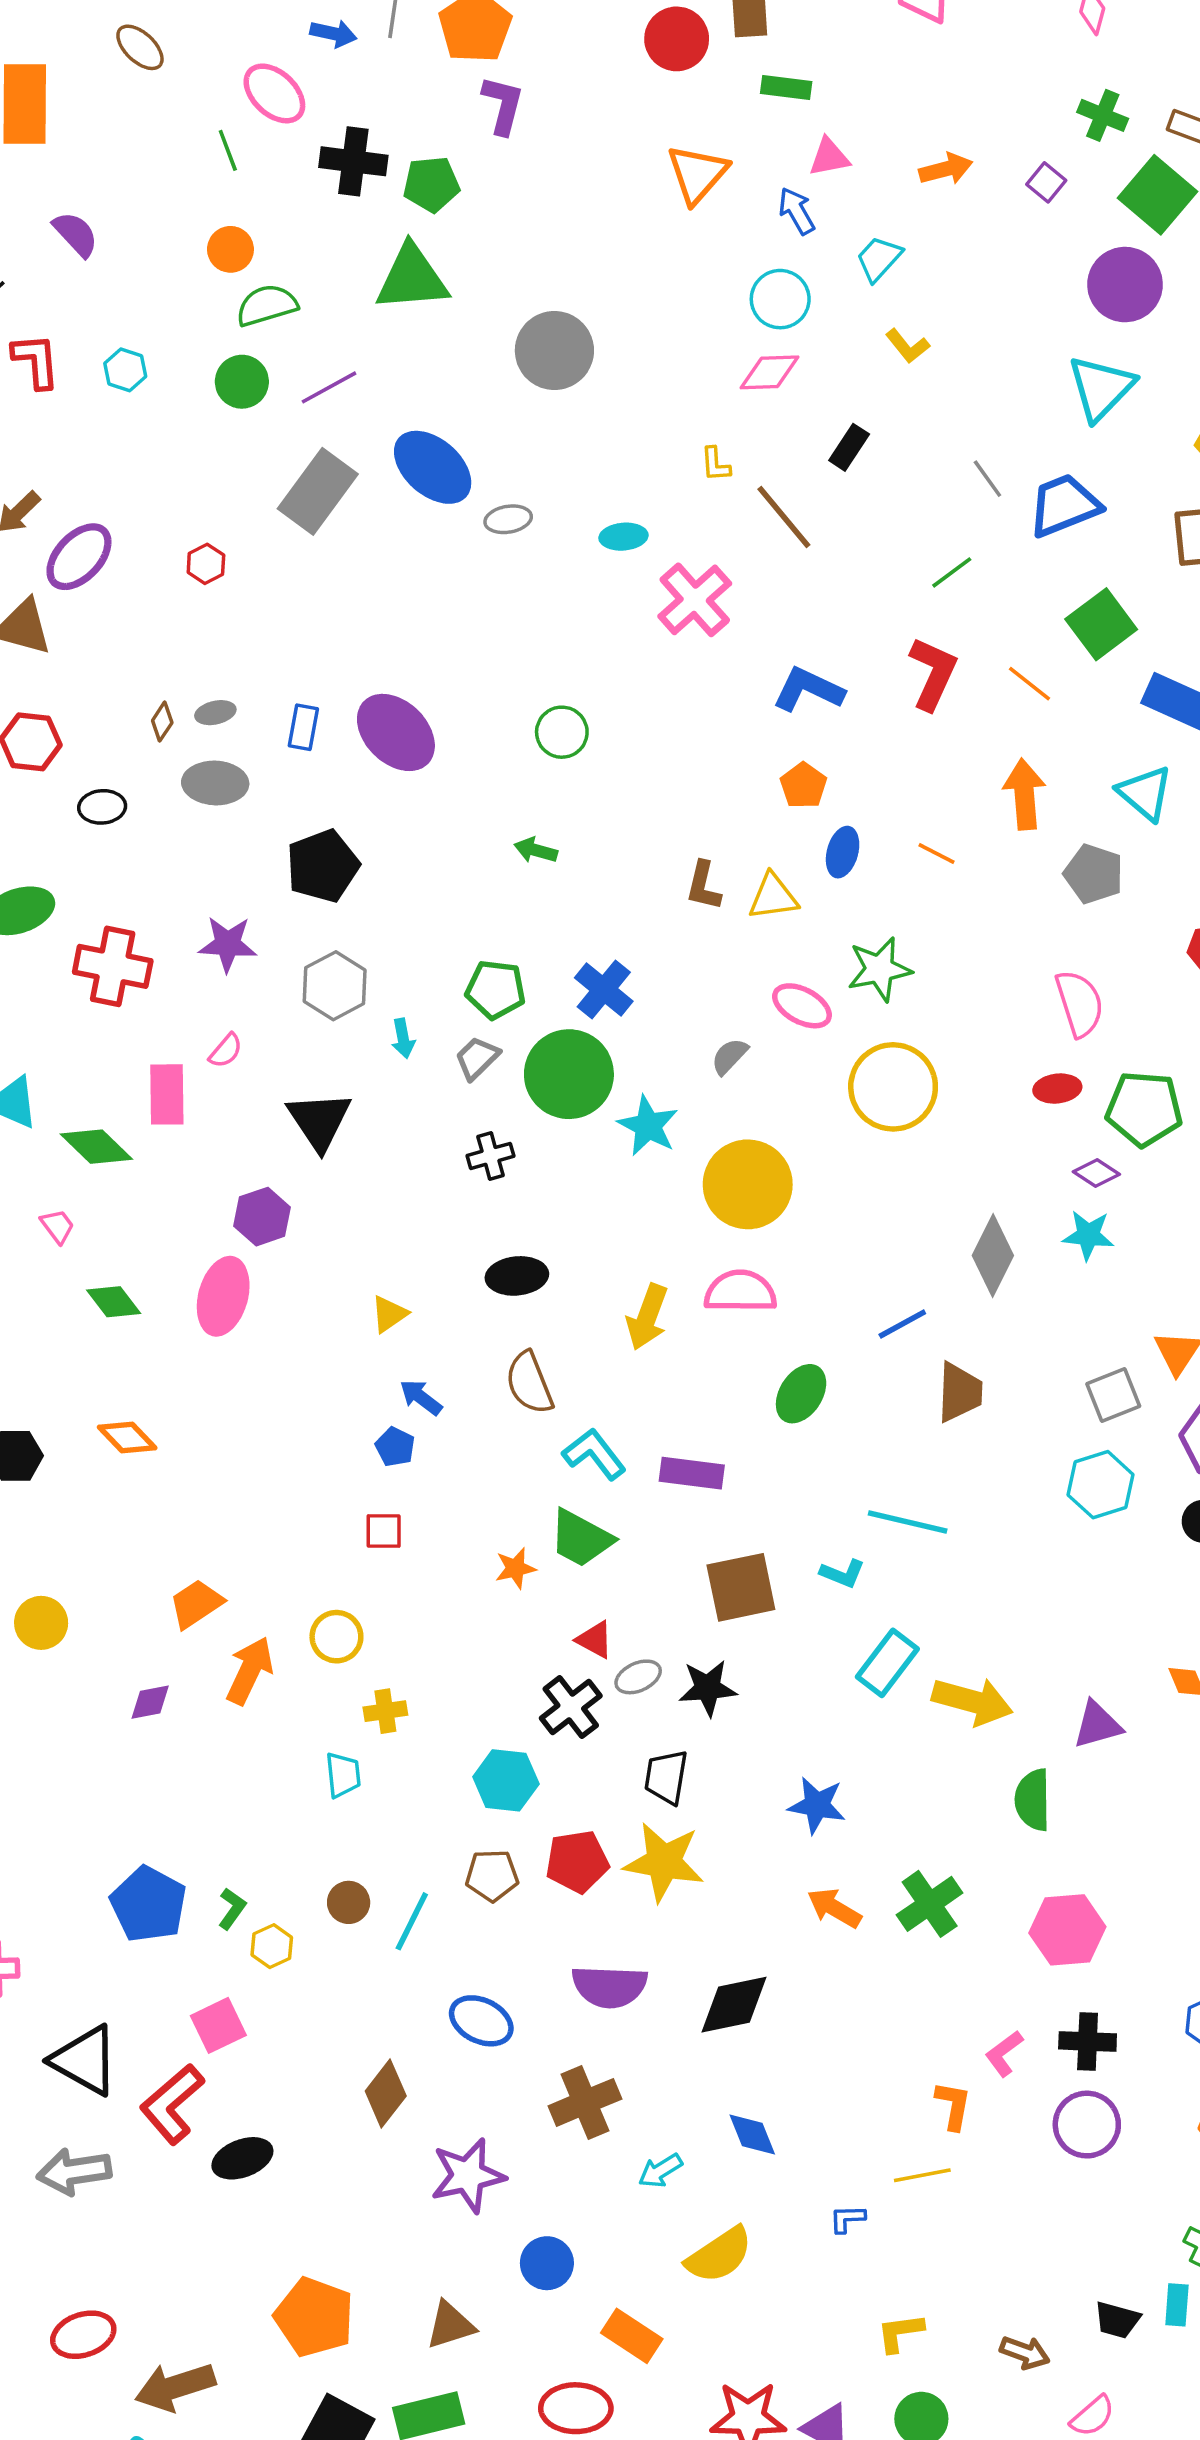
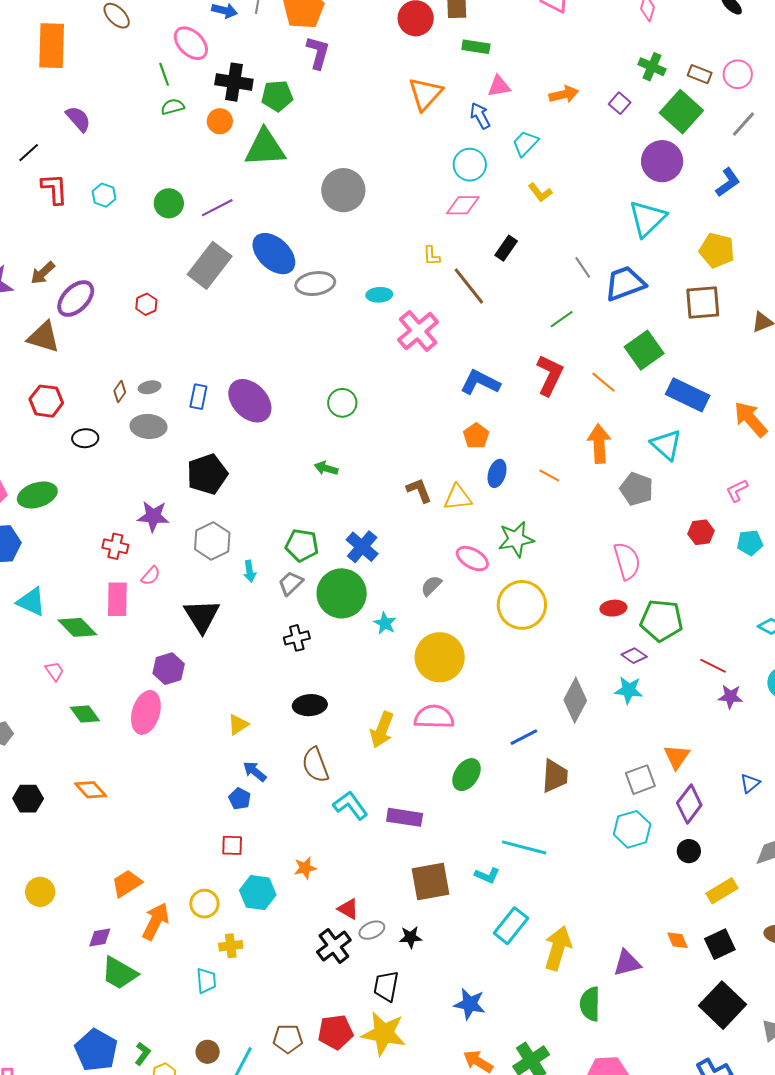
orange circle: (230, 249) -> (220, 121), moved
green semicircle: (267, 305) -> (173, 107), moved, size x0.7
gray ellipse: (508, 519) -> (315, 284), size x1.5
brown L-shape: (703, 886) -> (419, 490), turned 144
red cross: (113, 966) -> (115, 546), moved, size x0.6
cyan star: (648, 1126) -> (385, 623), size x0.7
green trapezoid: (581, 1538) -> (119, 973), moved
black star: (708, 1688) -> (411, 937), size x0.7
yellow arrow: (972, 1701) -> (558, 948), turned -90
cyan hexagon: (506, 1780) -> (258, 893), moved

